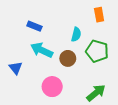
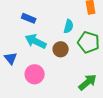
pink circle: (52, 87) -> (35, 74), moved

